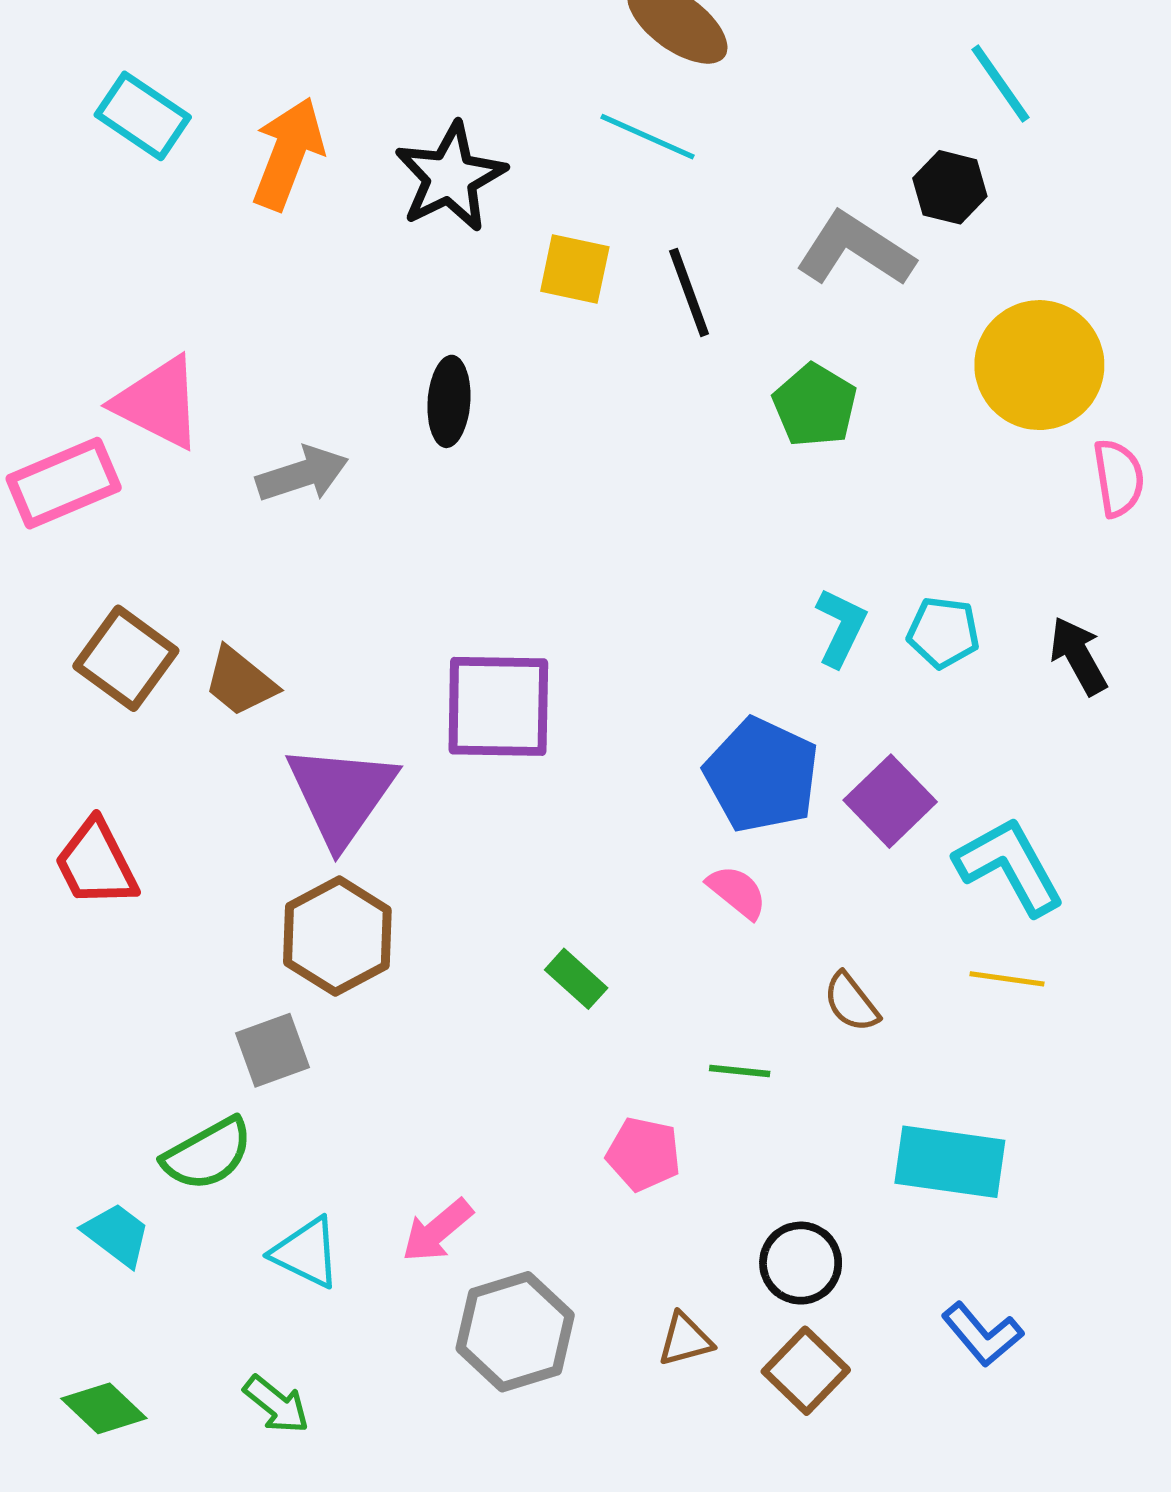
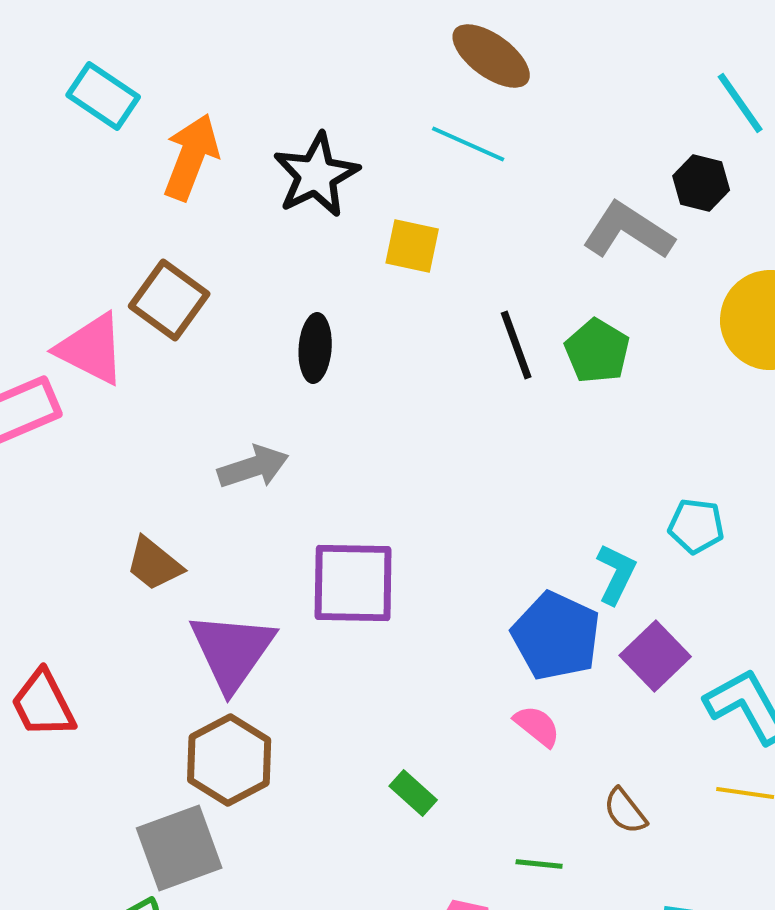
cyan rectangle: (143, 116) -> (103, 96), moved
black line: (689, 292) -> (516, 345), moved
gray arrow: (302, 474) -> (253, 467), moved
cyan L-shape: (841, 627) -> (616, 574), moved
brown square: (126, 658) -> (169, 300), moved
gray square: (272, 1050) -> (179, 848), size x1.5

